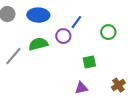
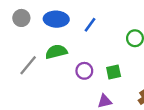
blue line: (76, 22) -> (90, 25), moved
purple circle: (63, 36) -> (84, 71), moved

